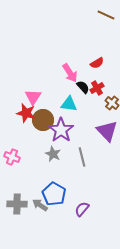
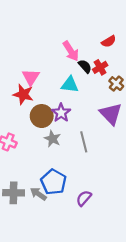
red semicircle: (97, 63) -> (109, 41), moved
brown circle: (43, 120) -> (42, 116), moved
purple star: (61, 130) -> (61, 113), size x0.7

